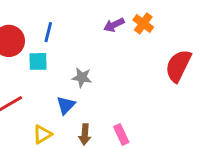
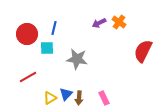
gray star: (82, 77) -> (77, 59), size x1.5
blue triangle: (66, 105) -> (66, 94), moved

